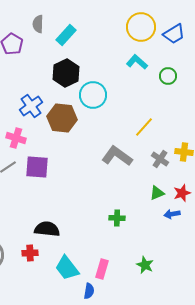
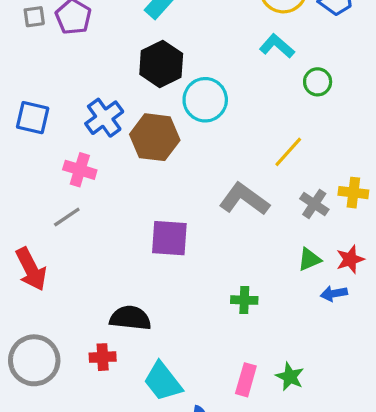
green circle: (168, 76) -> (318, 82), moved
purple square: (37, 167) -> (169, 238), moved
pink rectangle: (102, 269) -> (246, 380), moved

